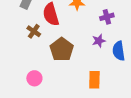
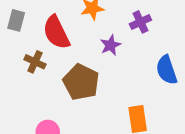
purple star: (99, 41) -> (110, 45), moved

